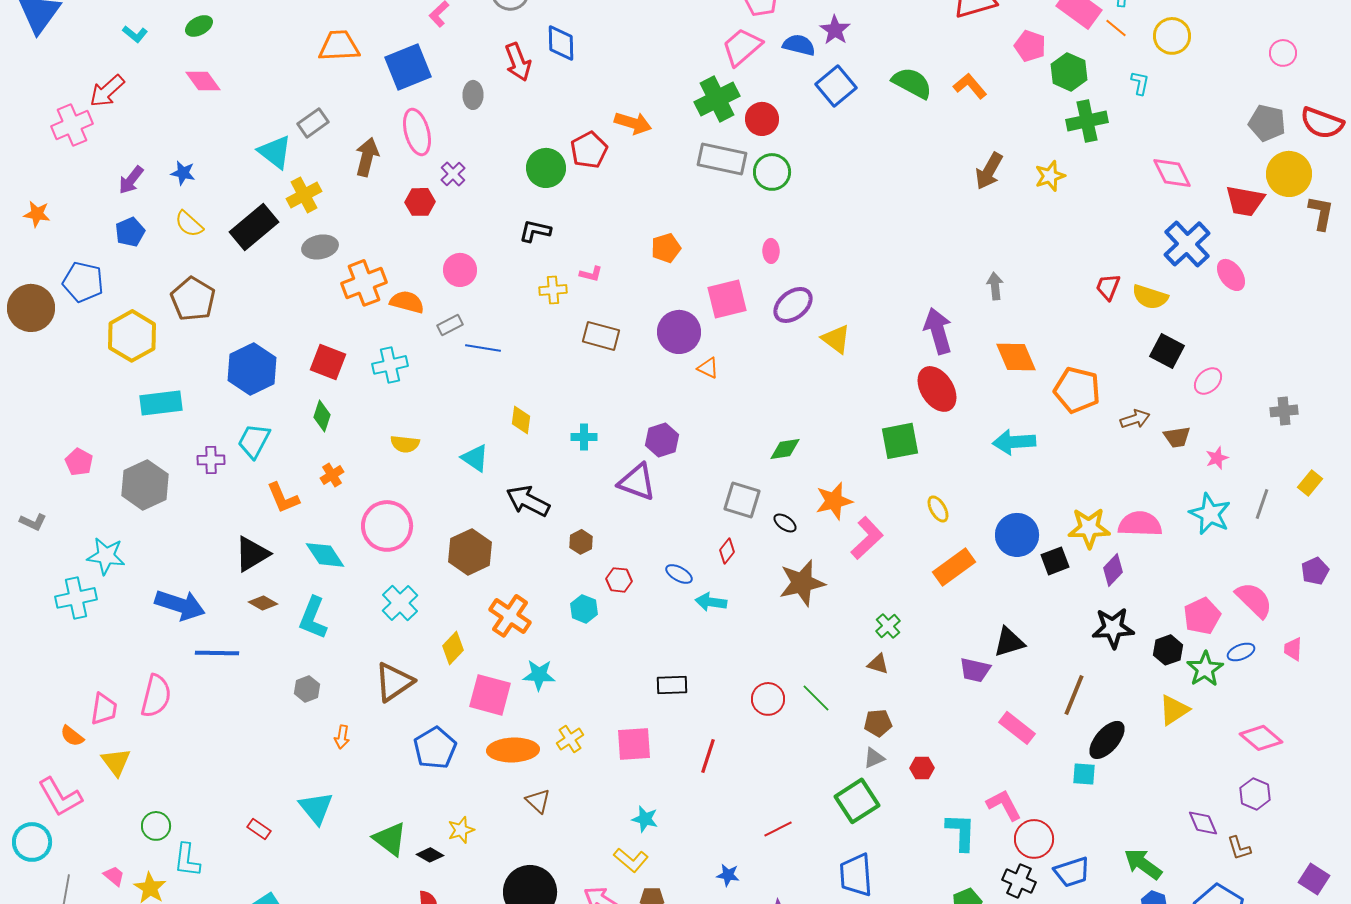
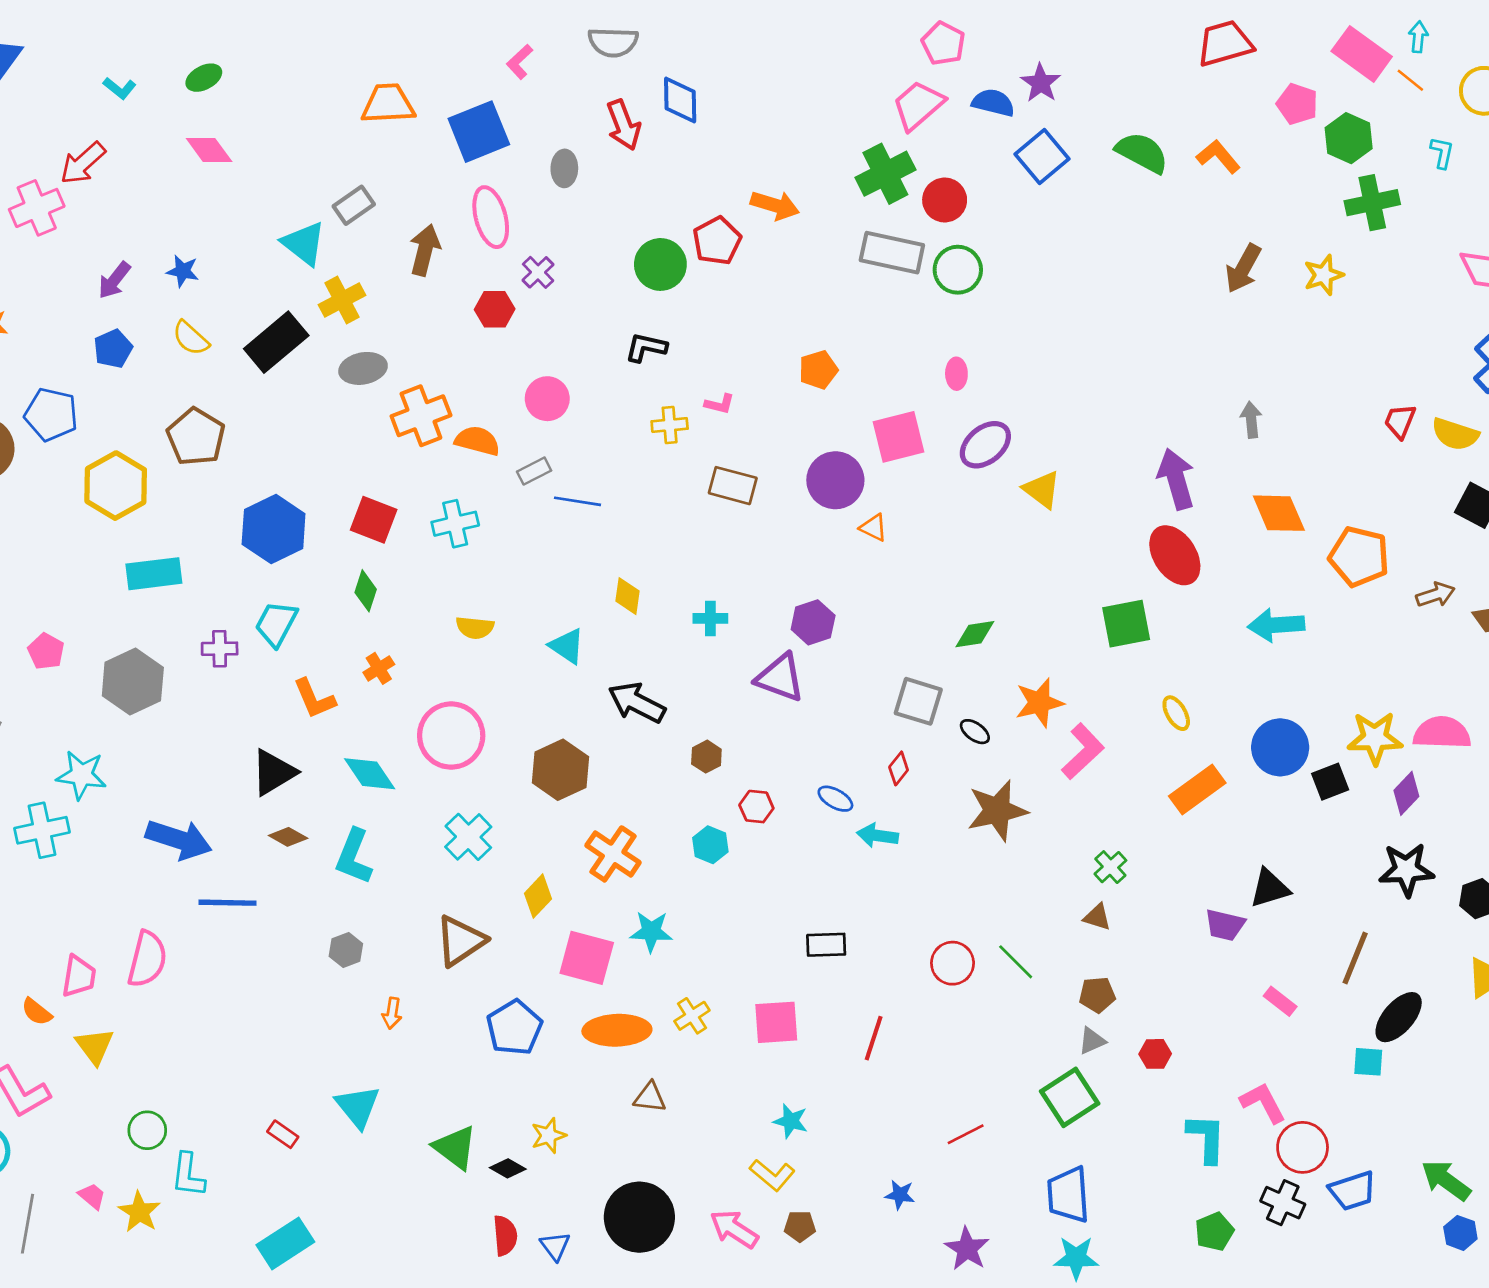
pink rectangle: (1017, 728) -> (1280, 1001), size x0.7
brown triangle: (538, 801) -> (650, 1097), turned -36

